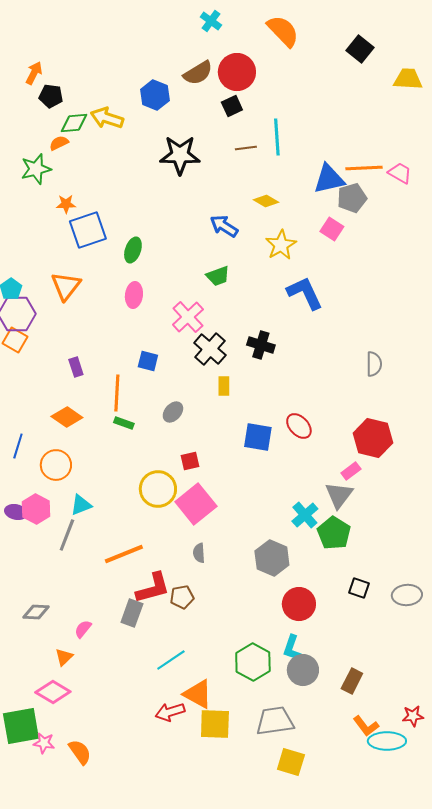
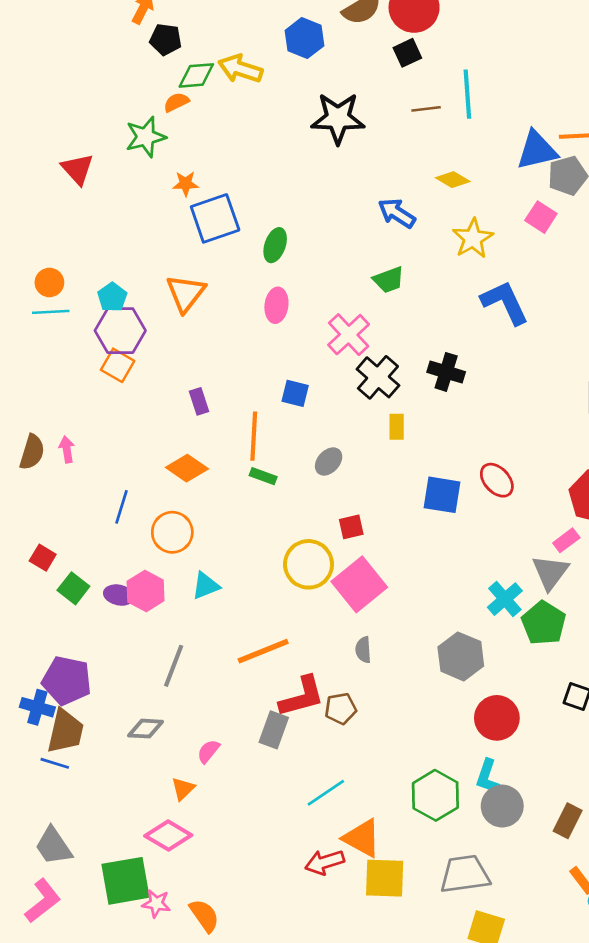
gray line: (67, 535) -> (174, 666), moved

